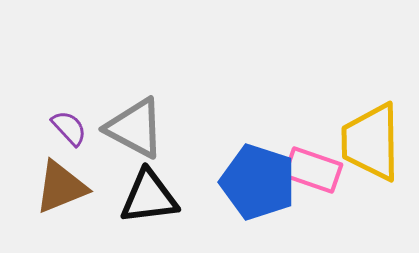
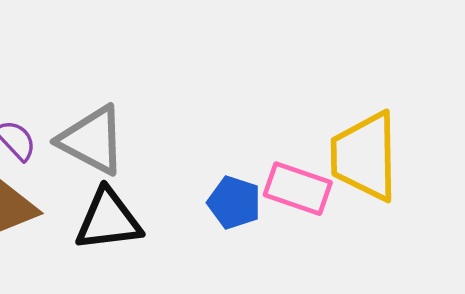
blue pentagon: (258, 182) -> (234, 203), size x0.6

